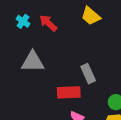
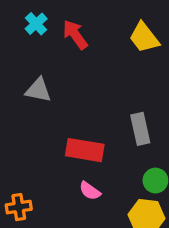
gray triangle: (33, 62) -> (38, 90), size x0.7
gray rectangle: (88, 74) -> (140, 129), moved

